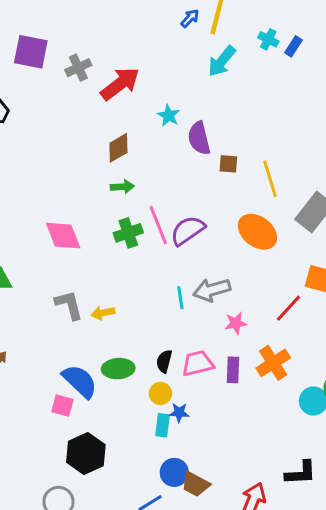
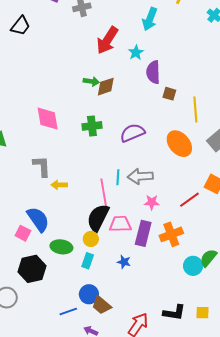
cyan arrow: (222, 61) -> (150, 19), moved, turned -30
red arrow: (120, 84) -> (107, 40), moved, turned 148
brown diamond: (118, 148) -> (106, 87), moved
green arrow: (122, 187) -> (91, 81), moved
pink line: (158, 225) -> (104, 192), moved
yellow arrow: (103, 313) -> (59, 185), moved
black semicircle: (164, 361) -> (98, 218), size x1.8
green ellipse: (118, 369) -> (61, 247), moved
purple rectangle: (233, 370) -> (143, 233), size x1.4
blue star: (179, 413) -> (124, 262), moved

